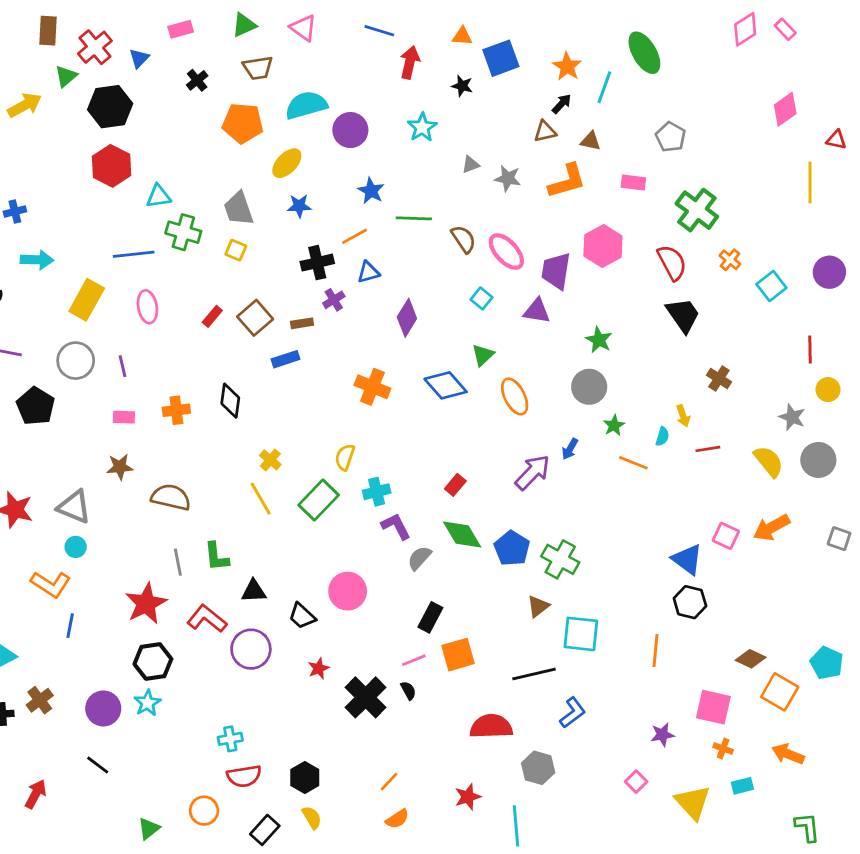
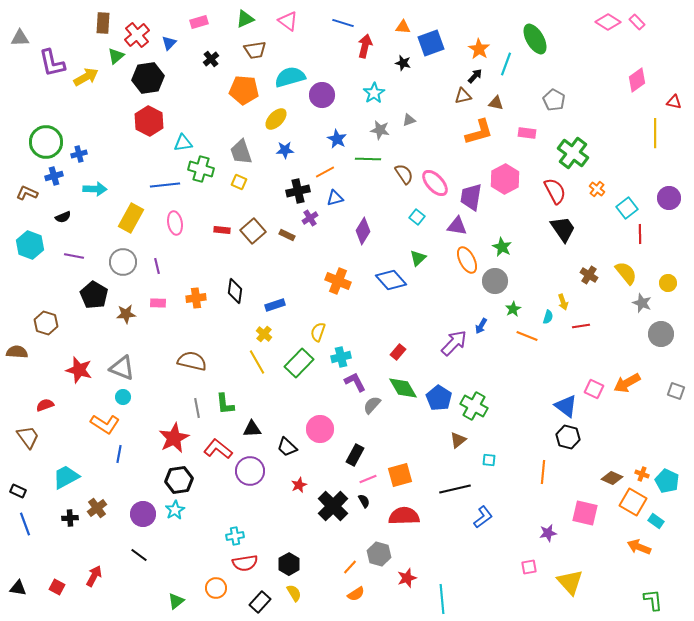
pink diamond: (745, 29) -> (608, 22), turned 65
gray star: (508, 178) -> (380, 130), moved
red rectangle: (212, 316) -> (222, 230), turned 56
brown rectangle: (302, 323) -> (287, 235), turned 35
red line: (810, 350) -> (640, 234), moved
blue rectangle: (285, 359) -> (275, 305), moved
orange ellipse: (515, 396) -> (467, 260), moved
yellow semicircle: (769, 461) -> (626, 273), moved
brown star: (120, 467) -> (126, 314), moved
black rectangle: (430, 617) -> (355, 455), moved
cyan square: (581, 634) -> (489, 460), size x0.5
red semicircle: (491, 726) -> (404, 516), moved
orange cross: (723, 748) -> (642, 474), moved
gray hexagon: (538, 768) -> (379, 554), moved
pink square: (636, 782) -> (529, 567), turned 35
cyan rectangle: (742, 786) -> (656, 521), moved, turned 49

